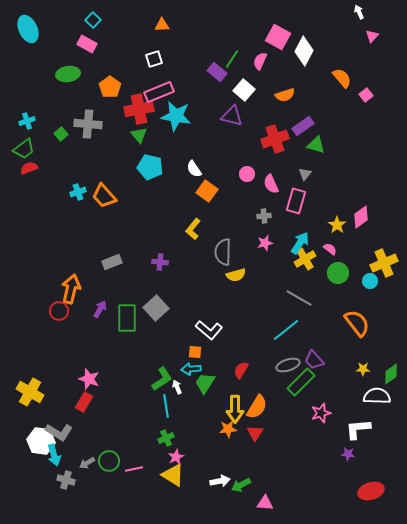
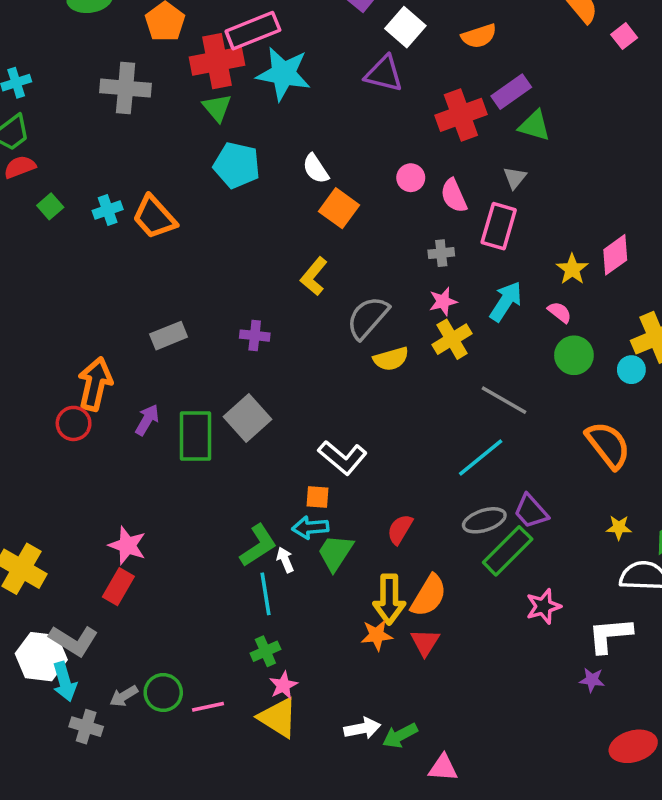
green square: (61, 134) -> (50, 206), moved
gray semicircle: (223, 252) -> (368, 318), turned 40
yellow cross: (305, 259) -> (452, 339), moved

